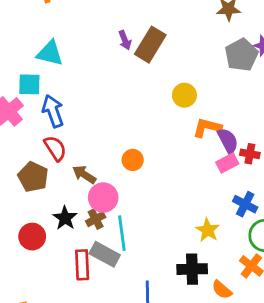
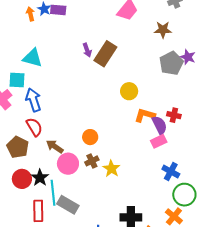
red cross: (250, 154) -> (174, 115), moved
brown cross: (96, 219) -> (92, 161), moved
yellow star: (208, 230) -> (111, 169), moved
cyan line: (122, 233) -> (53, 193), moved
red circle: (32, 237) -> (22, 179), moved
red rectangle: (82, 265) -> (38, 211), moved

